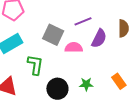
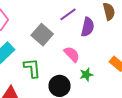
gray square: (53, 35) -> (42, 35), turned 30
pink semicircle: (74, 47) -> (72, 54), moved, turned 60

